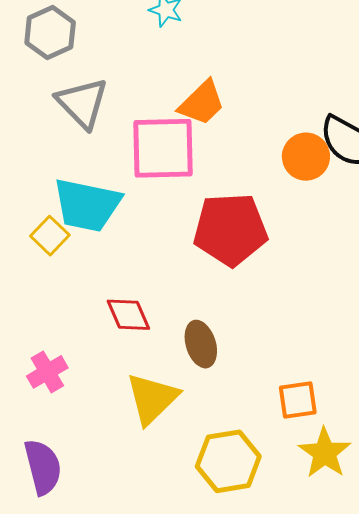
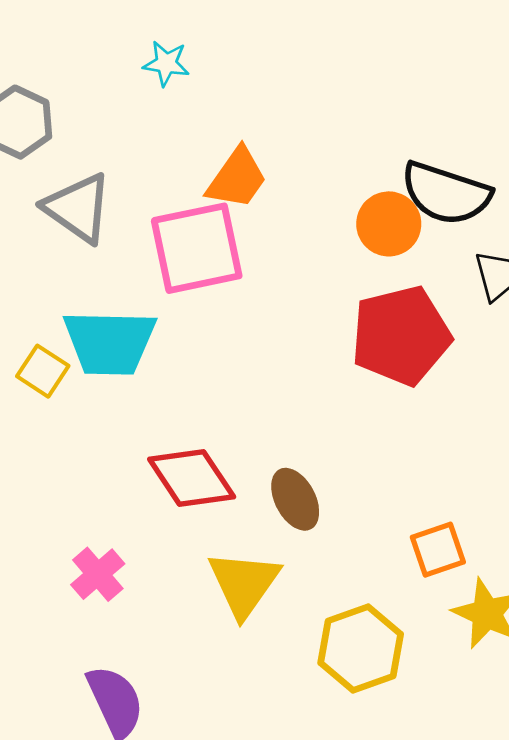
red pentagon: (230, 229) -> (401, 336), moved
yellow square: (50, 236) -> (43, 371), moved
red diamond: (128, 315) -> (192, 478), size x1.4

